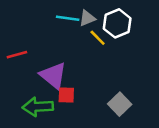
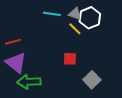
gray triangle: (87, 18) -> (75, 14), moved, turned 40
purple triangle: (53, 75) -> (16, 63), moved
red square: (66, 95) -> (70, 59), moved

